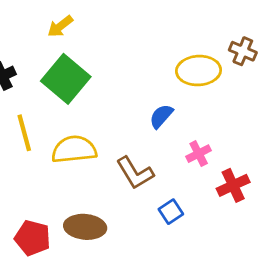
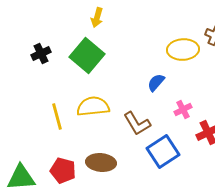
yellow arrow: (60, 26) -> (97, 18), moved, turned -36
yellow line: (24, 133) -> (57, 117), moved
blue square: (171, 212) -> (163, 152), size x1.8

